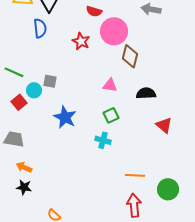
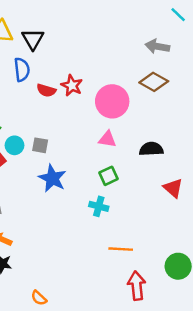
red semicircle: (94, 11) -> (46, 90), moved
pink circle: (114, 31) -> (112, 101), moved
brown diamond: (130, 56) -> (154, 82), moved, turned -75
gray square: (50, 81) -> (40, 145), moved
orange line: (135, 175) -> (121, 249), moved

